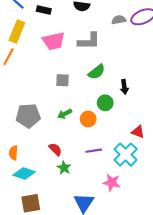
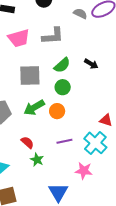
gray semicircle: (119, 20) -> (80, 14), turned 40
gray square: (62, 80) -> (30, 75), size x1.6
black arrow: (124, 87) -> (91, 64), moved, turned -48
green circle: (105, 103) -> (63, 87), moved
green arrow: (65, 114) -> (34, 108), size x1.5

